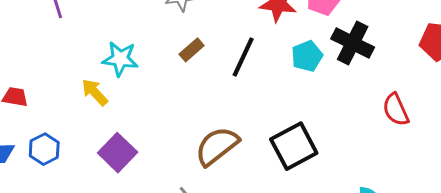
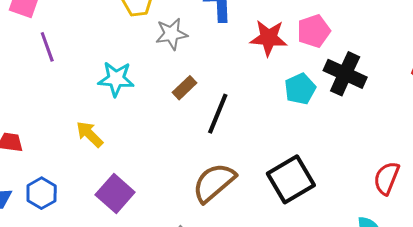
black line: (243, 57) -> (218, 114), moved
cyan star: (120, 59) -> (116, 79), moved
red semicircle: (396, 110) -> (387, 178), moved, turned 48

